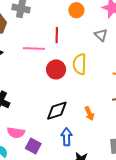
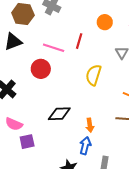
red circle: (56, 69) -> (41, 69), moved
blue arrow: (67, 137) -> (85, 146), moved
purple square: (33, 146) -> (27, 142), turned 35

